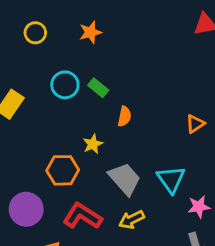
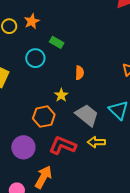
orange star: (90, 32) -> (32, 21), moved
green rectangle: (98, 88) -> (57, 42), moved
yellow arrow: (132, 220) -> (96, 142), turned 36

